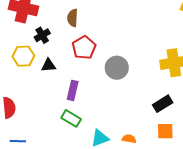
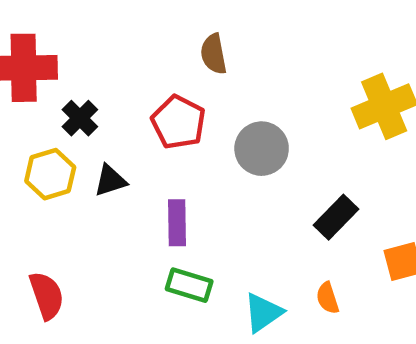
brown semicircle: (73, 18) -> (214, 54), moved
black rectangle: (163, 104) -> (336, 217), moved
orange semicircle: (129, 139) -> (328, 298), turned -104

